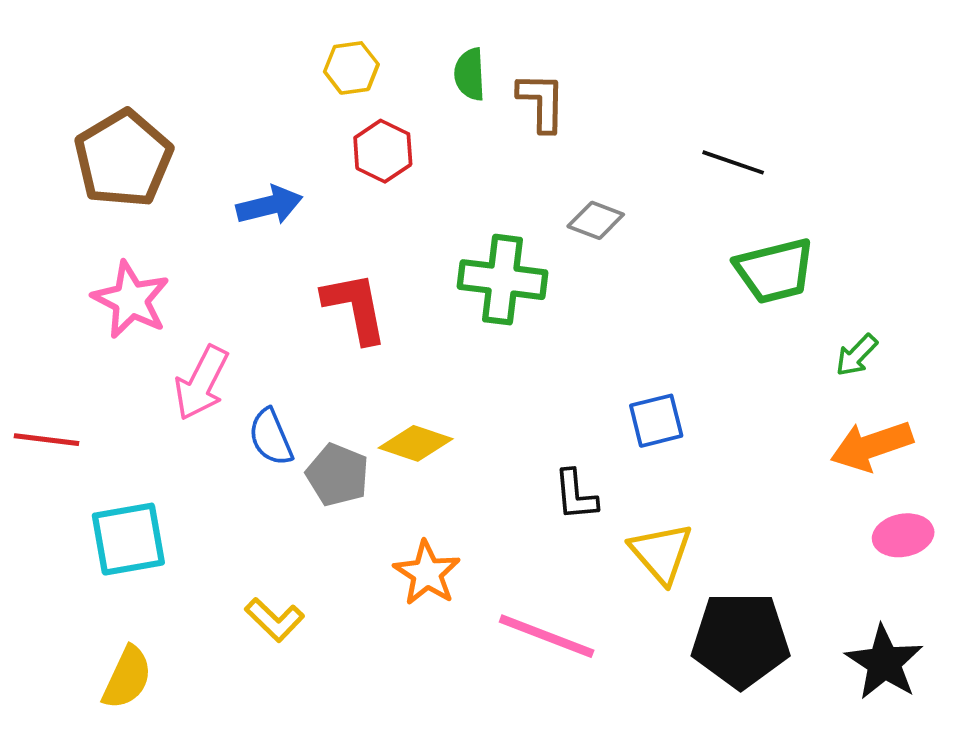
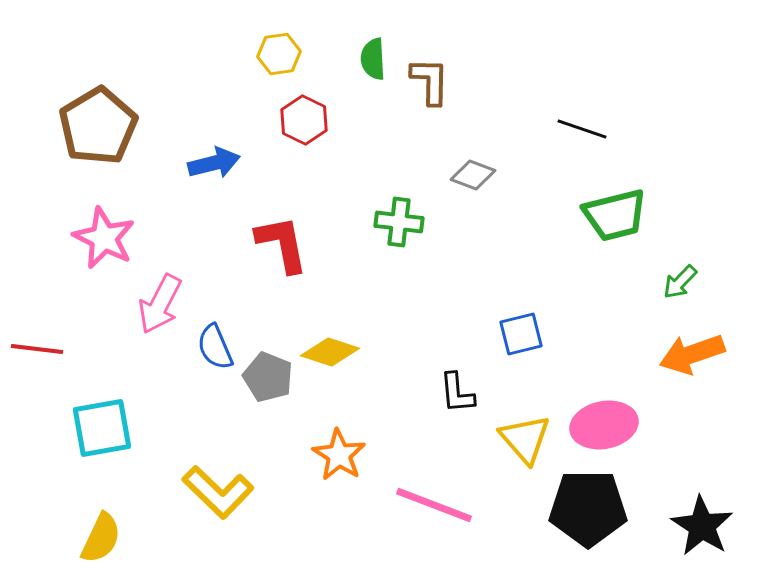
green cross: (503, 280) -> (399, 222), size x0.7
pink ellipse: (903, 535) -> (604, 425), moved, size x1.4
yellow L-shape: (275, 620) -> (218, 492), size x1.5

